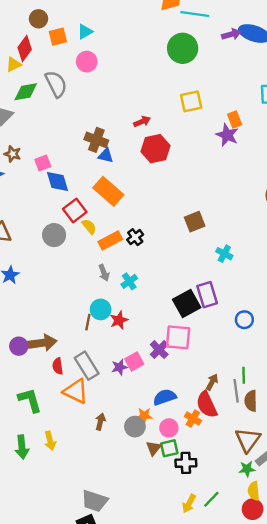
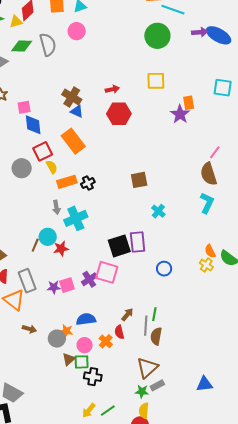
cyan cross: (129, 281) -> (76, 218), size x1.6
red semicircle: (207, 405) -> (119, 332), size x0.6
brown arrow: (100, 422) -> (29, 329), turned 80

